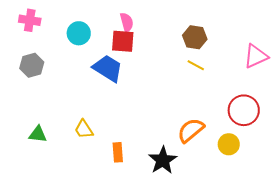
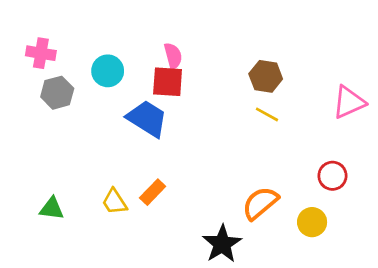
gray hexagon: (32, 65) -> (57, 93), moved
red circle: (244, 110) -> (332, 176), size x0.7
orange rectangle: (118, 152) -> (153, 192), moved, turned 48

